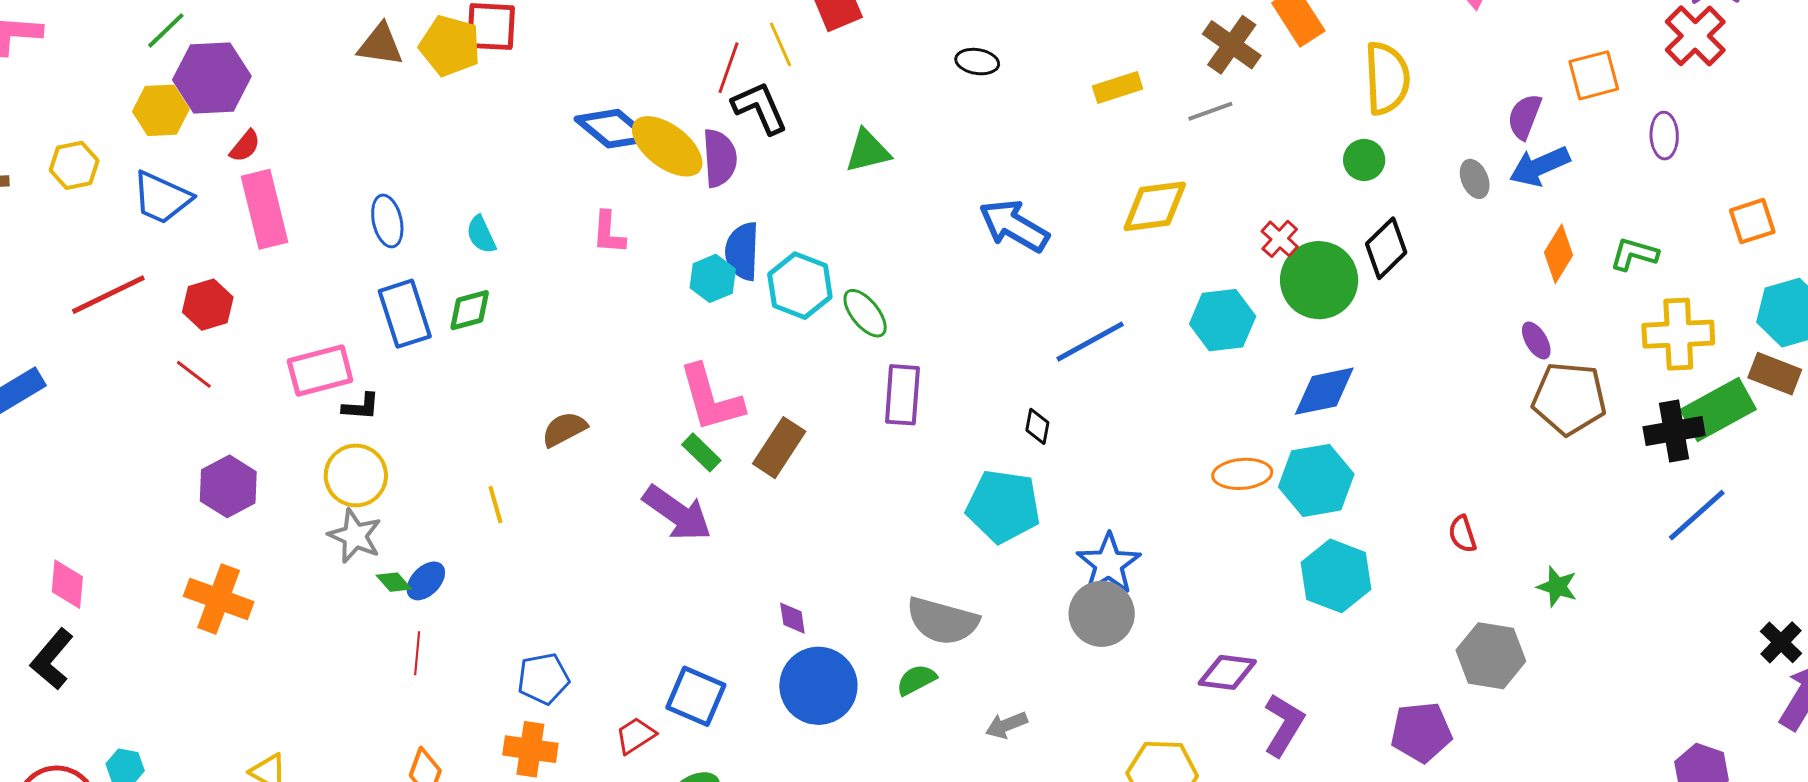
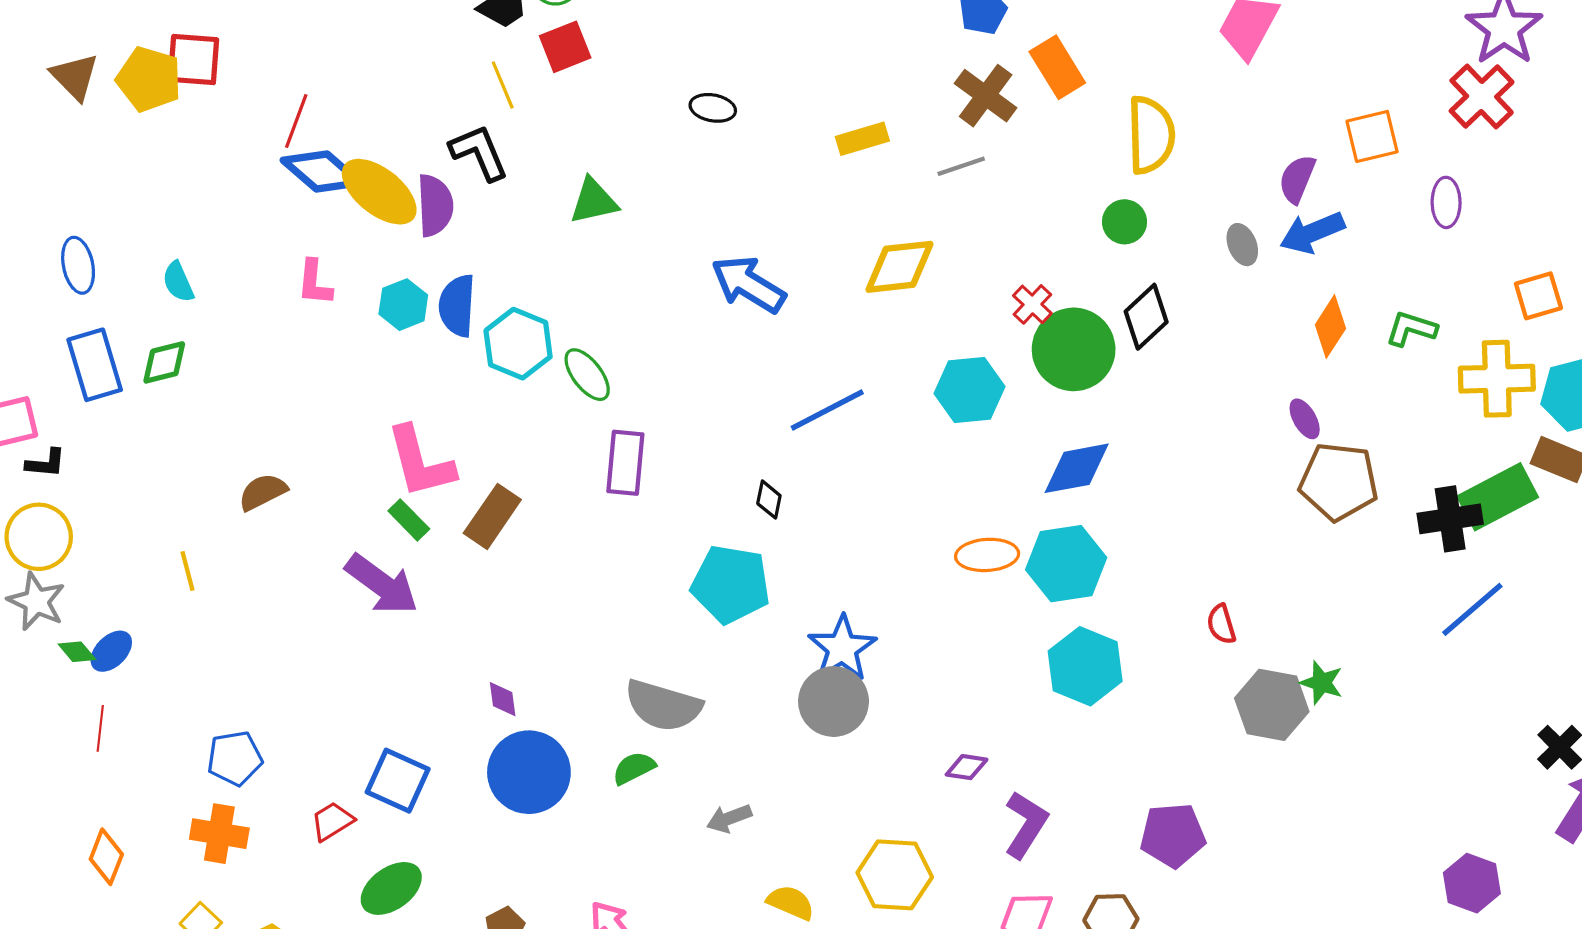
brown triangle: (380, 45) -> (75, 77), turned 36
red line: (729, 68) -> (296, 121), moved
cyan hexagon: (713, 278) -> (403, 305), moved
yellow cross: (1678, 334) -> (1497, 379), moved
gray hexagon: (1491, 656) -> (1272, 705), moved
purple diamond: (1227, 672) -> (967, 767), size x0.7

